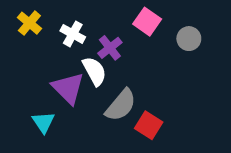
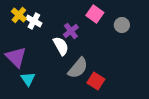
white cross: (73, 34) -> (34, 21), moved
purple triangle: (68, 88) -> (16, 57), moved

